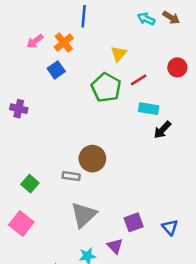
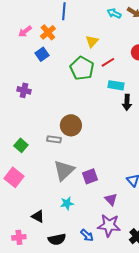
purple cross: (19, 109) -> (24, 90), moved
black arrow: (162, 130) -> (127, 102), turned -42
purple square: (134, 222) -> (90, 176), moved
purple triangle: (115, 246) -> (111, 199), moved

